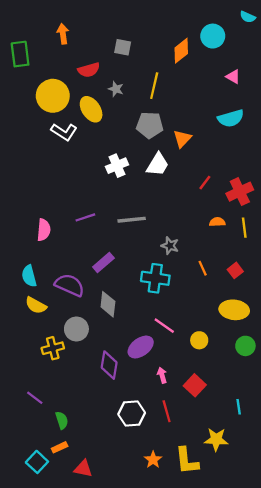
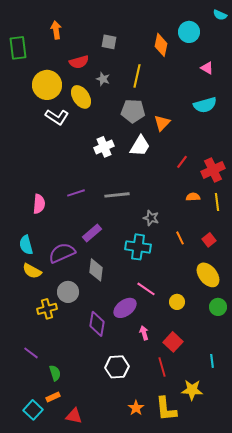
orange diamond: (181, 51) -> (161, 45), turned -40
purple semicircle: (70, 285) -> (62, 253), turned -48
yellow ellipse: (234, 310) -> (208, 275), turned 45
red line: (167, 411) -> (162, 367), moved

